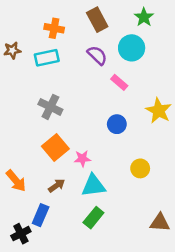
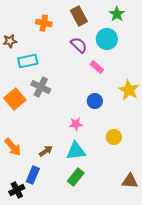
cyan rectangle: (47, 58) -> (28, 61), moved
orange square: (55, 148) -> (15, 99), moved
pink star: (82, 159) -> (76, 124), moved

